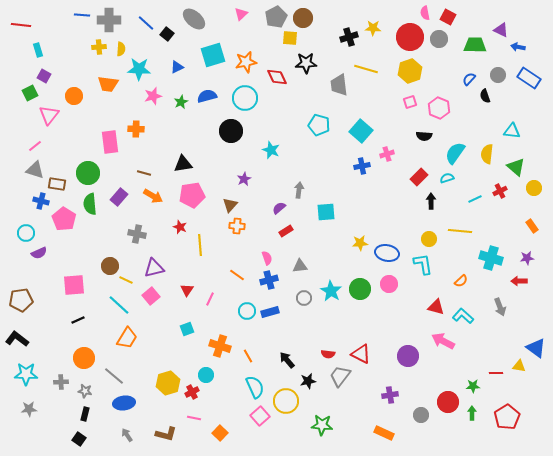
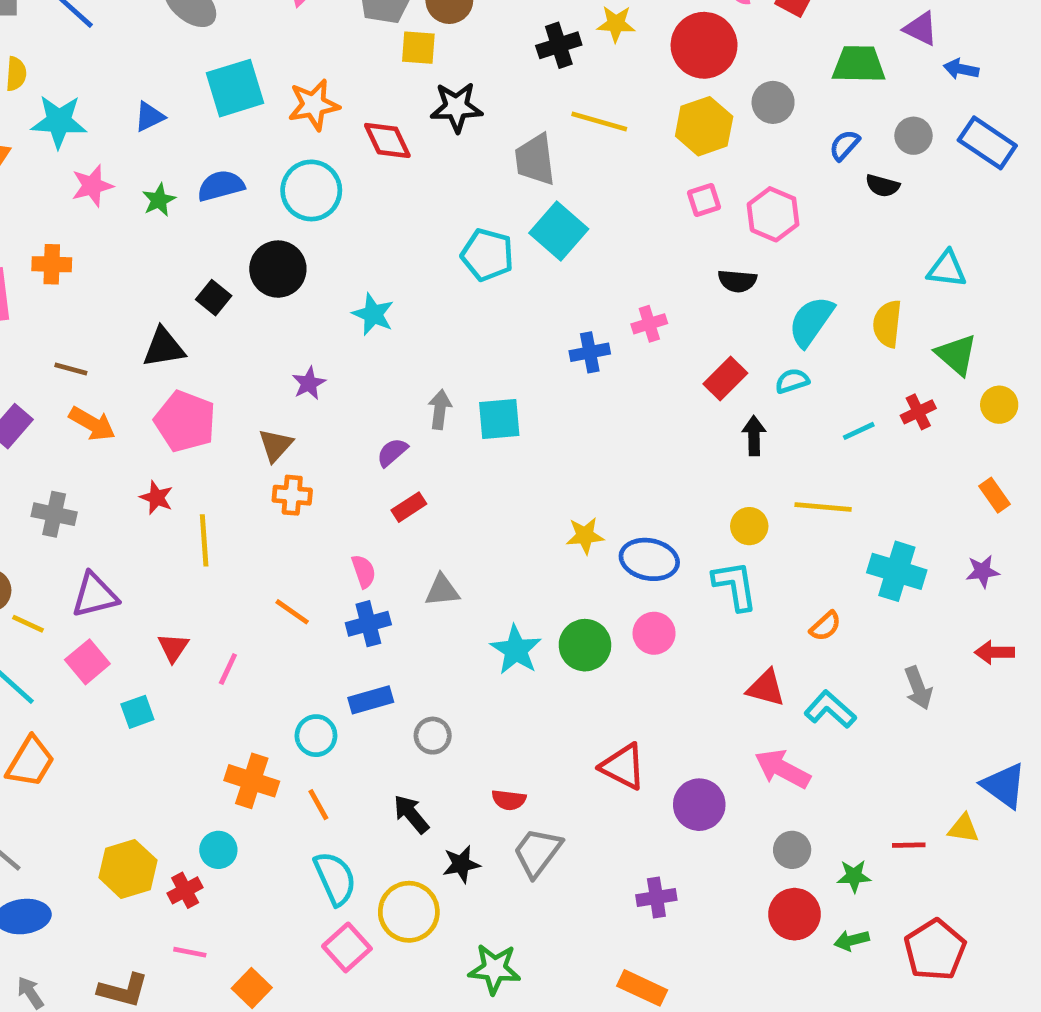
black square: (167, 34) -> (214, 298), moved
gray circle: (439, 39) -> (773, 102), moved
black semicircle: (485, 96) -> (883, 186), turned -56
cyan square: (361, 131) -> (559, 231), moved
pink pentagon: (192, 195) -> (185, 421), turned 30
cyan square: (326, 212) -> (499, 419), moved
red arrow: (519, 281) -> (994, 652), moved
gray circle: (304, 298) -> (433, 736), moved
cyan circle: (247, 311) -> (316, 736), moved
cyan square: (187, 329) -> (137, 712), moved
red triangle: (361, 354) -> (623, 767), moved
green arrow: (472, 413) -> (852, 940), turned -104
gray circle: (421, 415) -> (792, 850), moved

